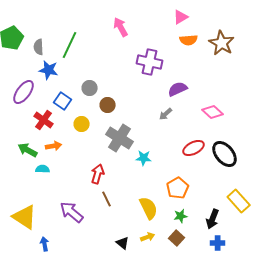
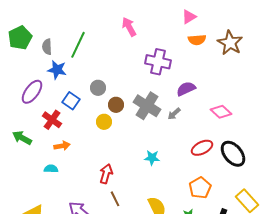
yellow circle: (82, 124) -> (104, 122), moved
gray cross: (120, 138) -> (147, 106), moved
green arrow: (28, 150) -> (22, 138), moved
orange pentagon: (178, 188) -> (200, 188), moved

